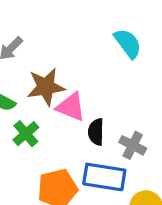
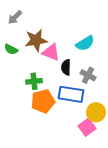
cyan semicircle: (128, 43) -> (85, 43), moved, turned 96
green cross: (26, 134) -> (34, 81), moved, turned 35

